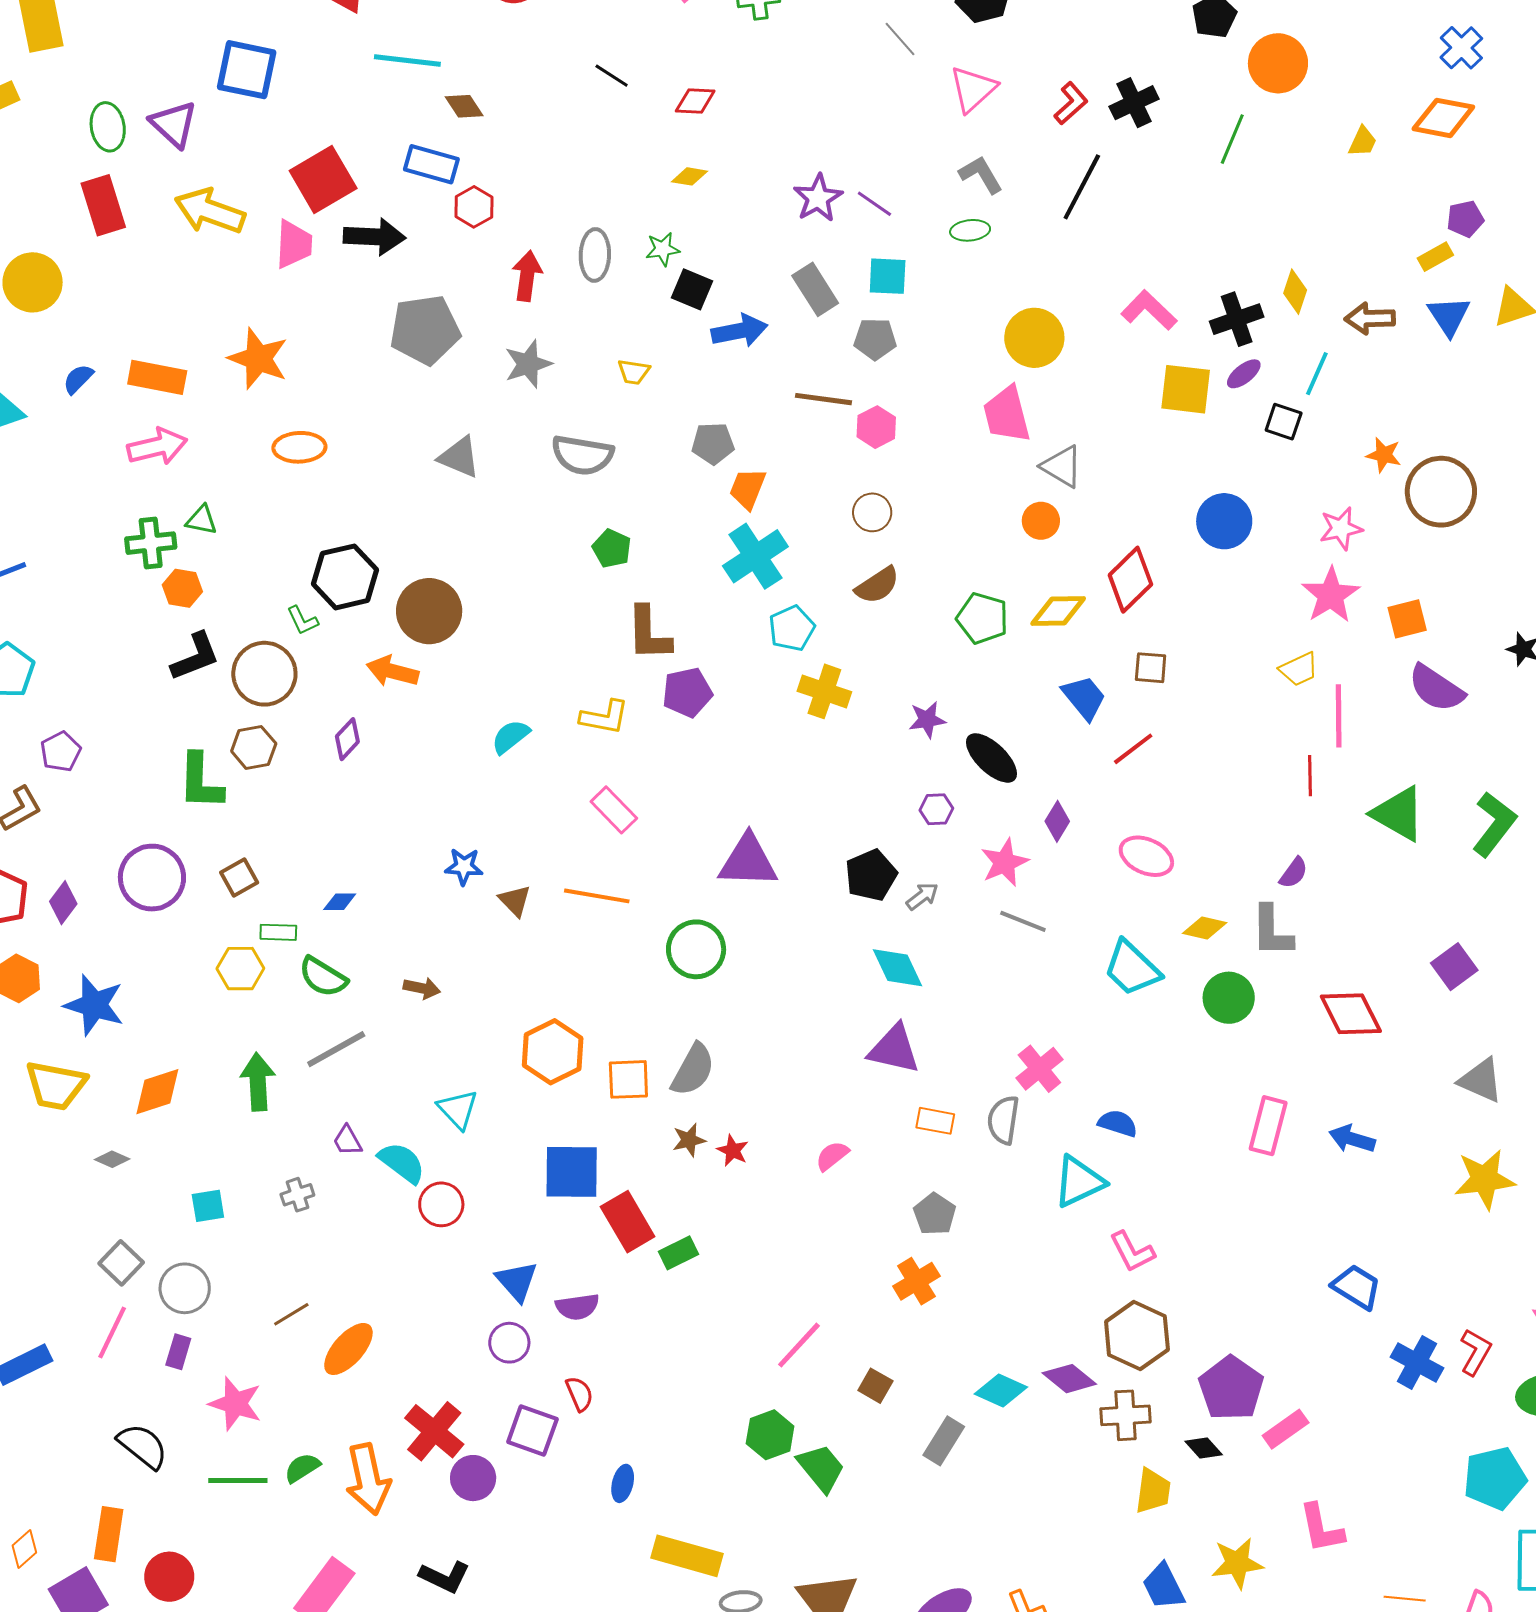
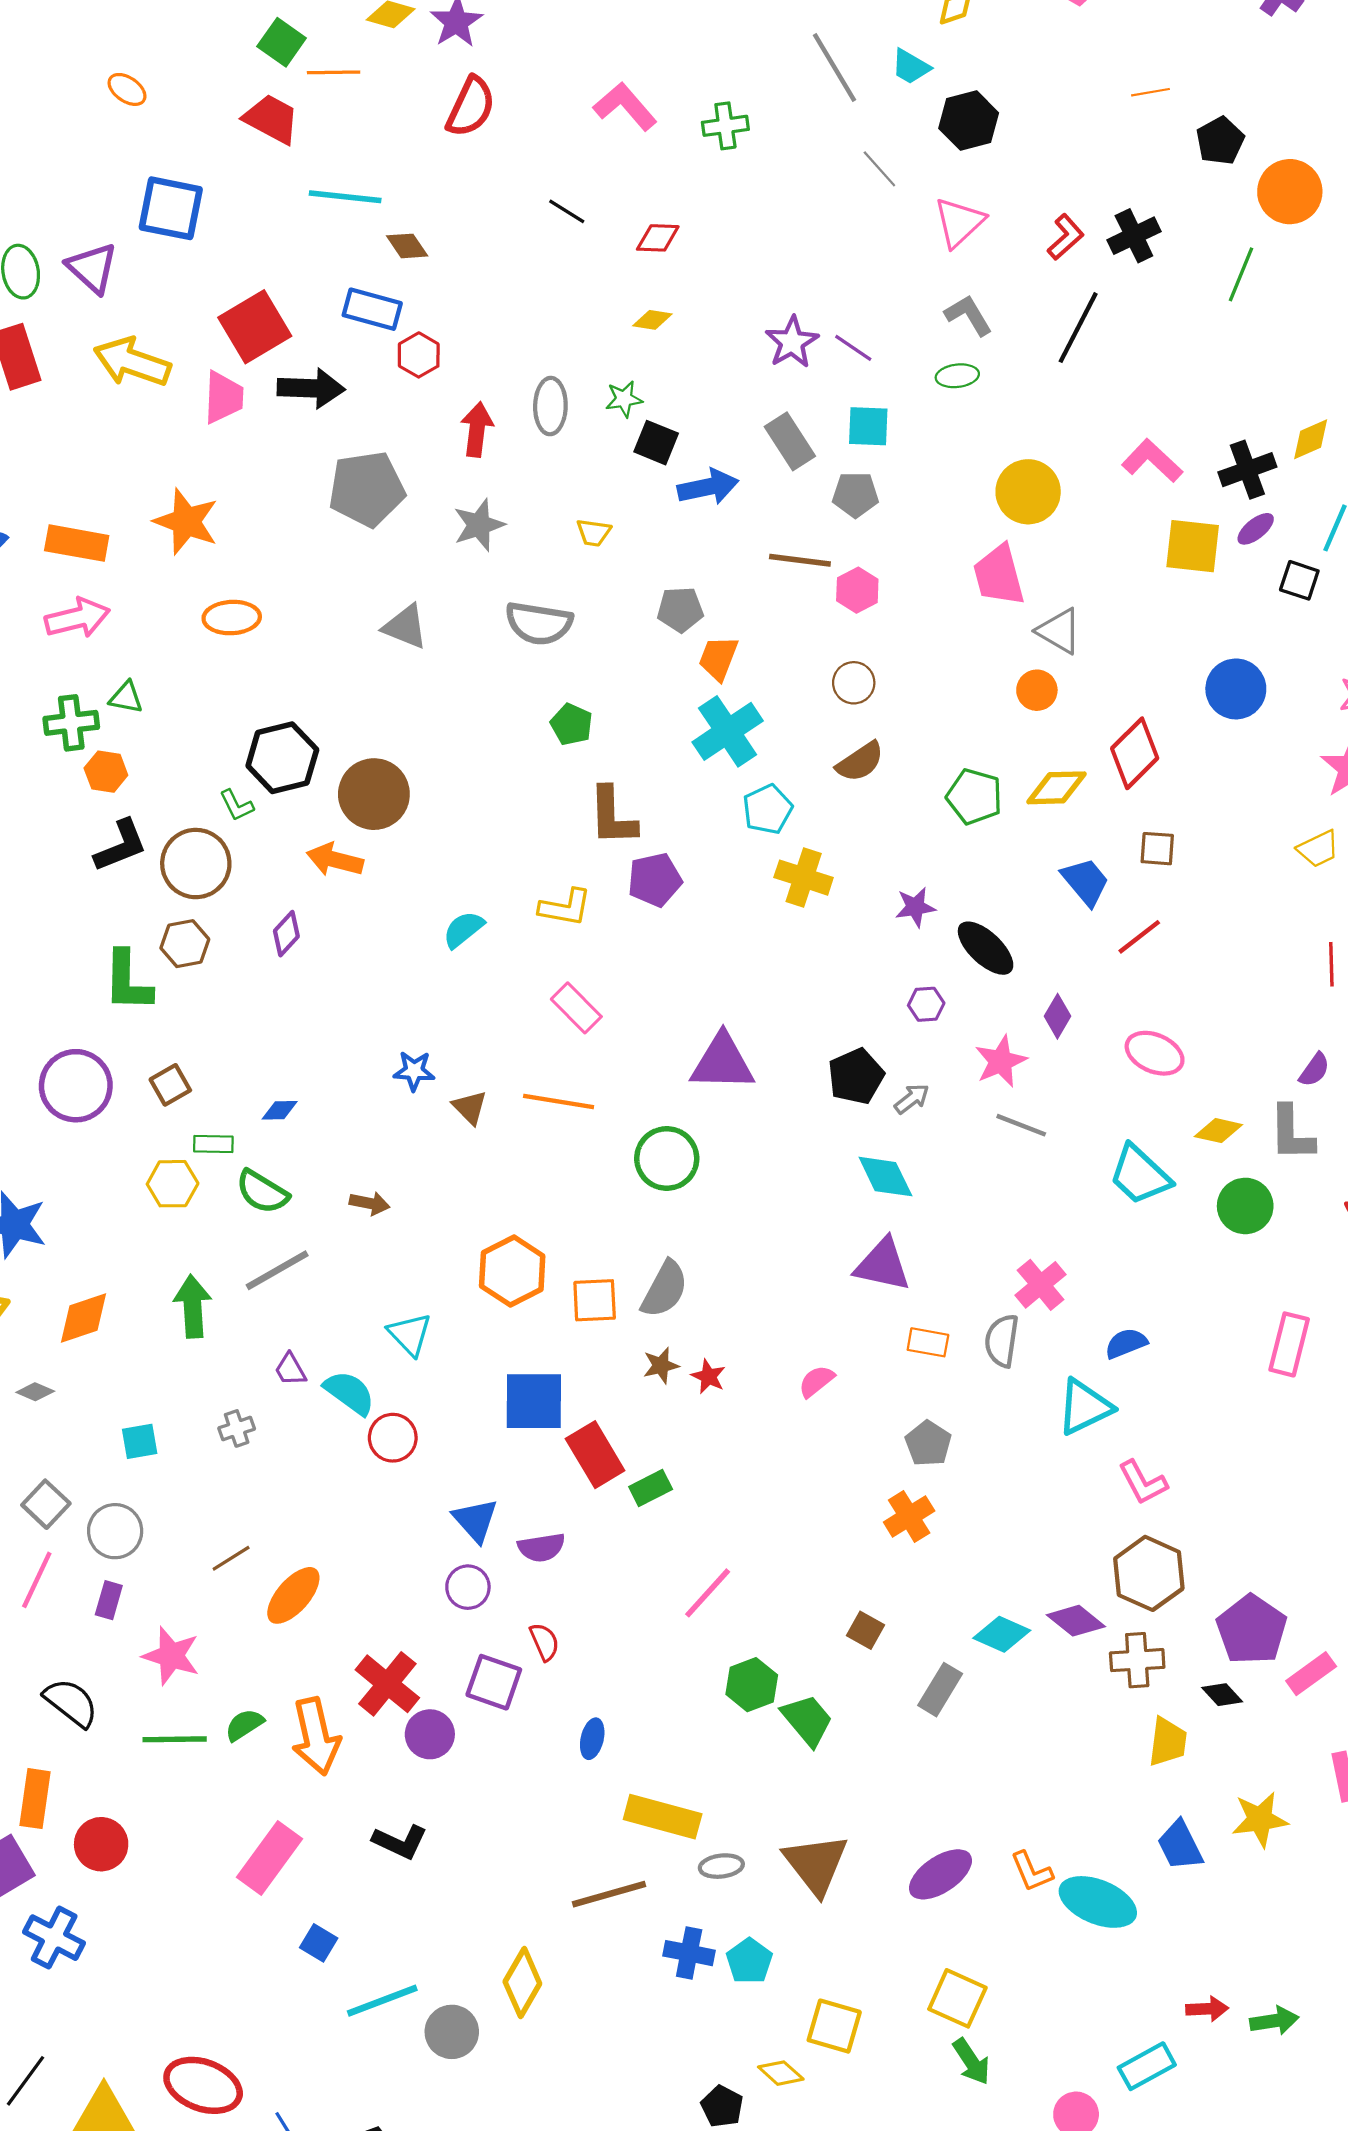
yellow diamond: (1295, 292) -> (1311, 439), turned 48
blue semicircle: (1118, 1123) -> (1126, 1343), turned -39
pink line: (799, 1345) -> (708, 1593), moved

